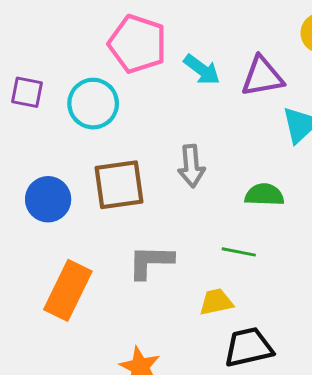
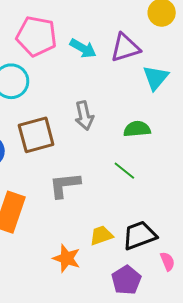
green line: (239, 252) -> (124, 171), turned 35
yellow trapezoid: (216, 302) -> (101, 235), moved

